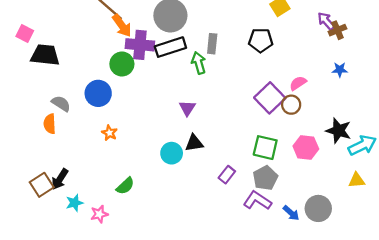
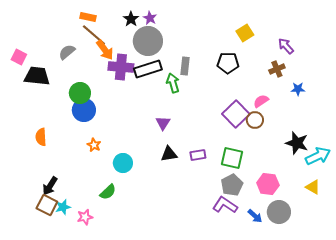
brown cross: (337, 30) -> (277, 69), moved
green circle: (122, 64) -> (80, 93), moved
gray semicircle: (61, 104) -> (67, 52), moved, turned -72
pink hexagon: (306, 148) -> (268, 184), moved
cyan circle: (172, 153) -> (123, 163), moved
purple rectangle: (227, 175) -> (198, 155), moved, turned 42
yellow triangle: (357, 180) -> (313, 187), turned 35
brown square: (42, 185) -> (47, 205), moved, turned -30

